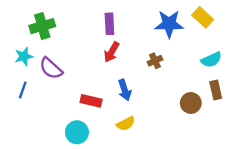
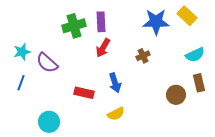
green cross: (42, 26) -> (74, 26), moved
cyan circle: (77, 132) -> (49, 122), moved

